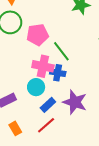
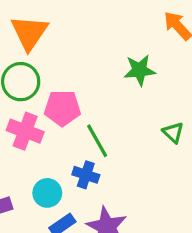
pink cross: (43, 66) -> (25, 131), moved

